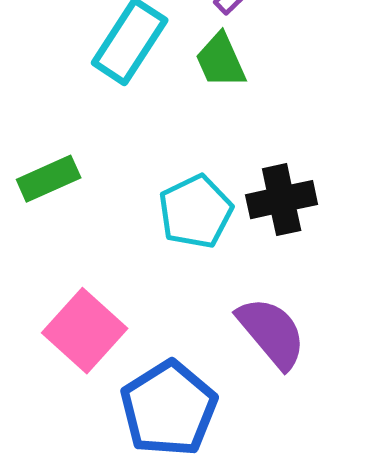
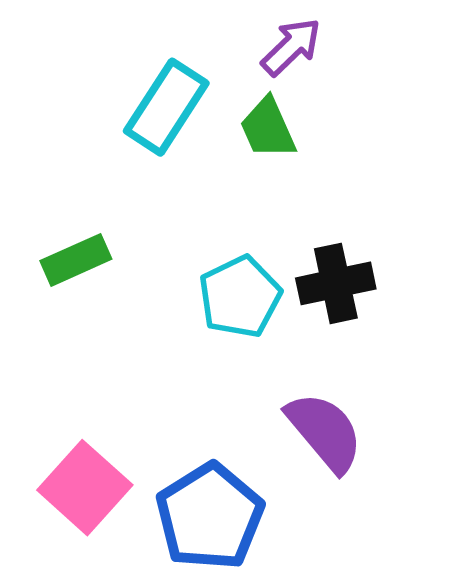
pink square: (85, 331) -> (85, 488), moved

